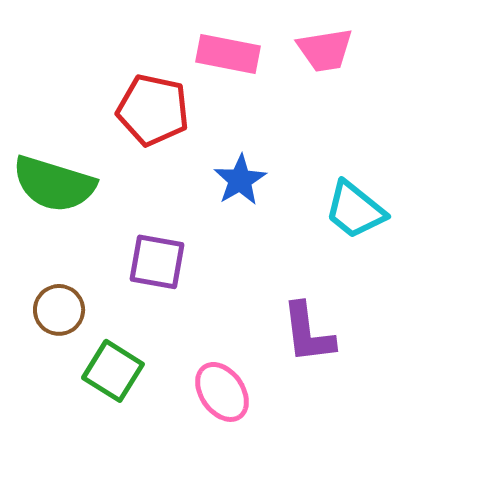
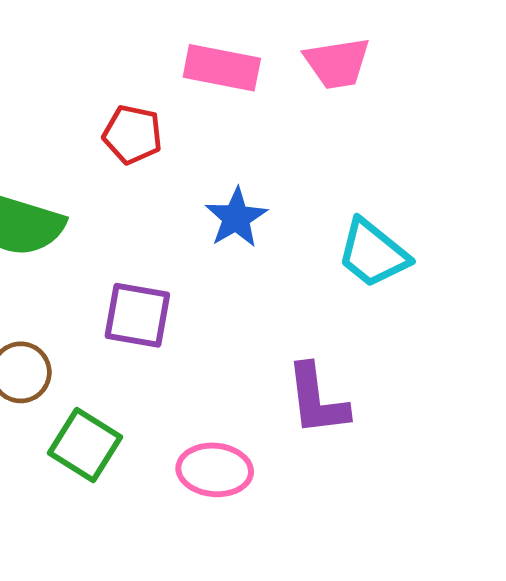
red pentagon: (153, 110) -> (133, 134), size x0.7
pink ellipse: (222, 392) -> (215, 470), turned -50

